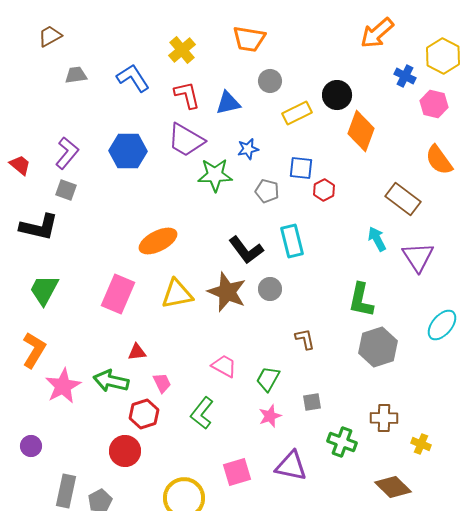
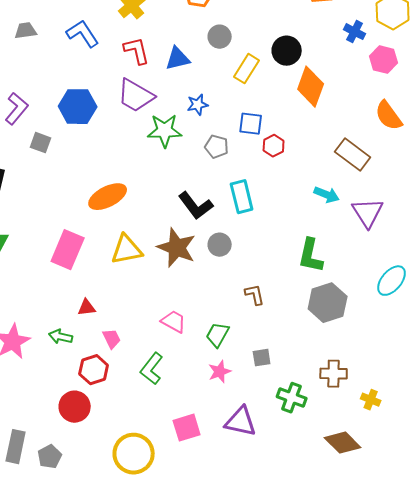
yellow rectangle: (297, 113) -> (247, 69), turned -32
gray square: (66, 190) -> (41, 143), moved
cyan arrow: (377, 239) -> (327, 195), turned 140
green arrow: (111, 381) -> (61, 337), size x0.7

